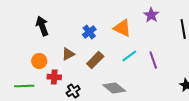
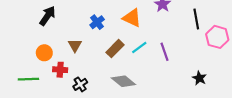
black arrow: (42, 26) -> (47, 16), turned 54
brown triangle: (68, 54) -> (75, 45), turned -32
brown rectangle: (95, 60) -> (115, 49), moved

